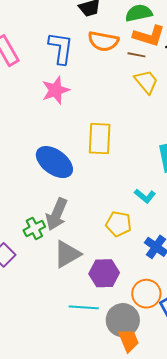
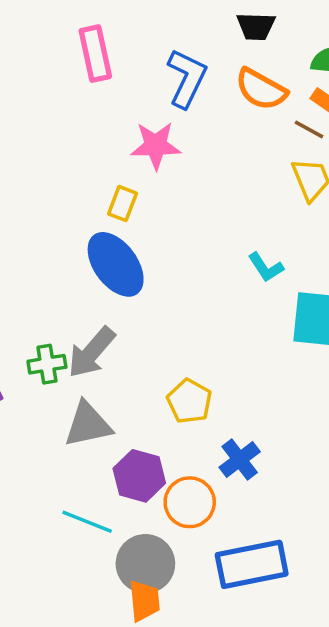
yellow rectangle: (100, 139) -> (123, 204), moved, size x0.6
cyan L-shape: (145, 196) -> (266, 267), moved
orange circle: (146, 294) -> (190, 502), moved

